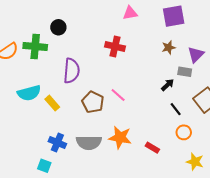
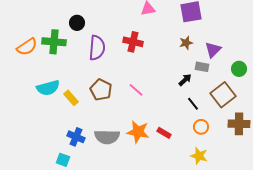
purple semicircle: (72, 71) -> (97, 48), moved
brown pentagon: (93, 102) -> (101, 90), moved
red rectangle: (152, 148) -> (164, 133), moved
yellow star: (195, 162) -> (199, 156), moved

